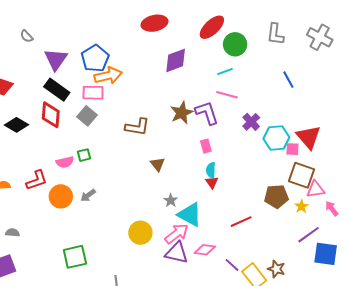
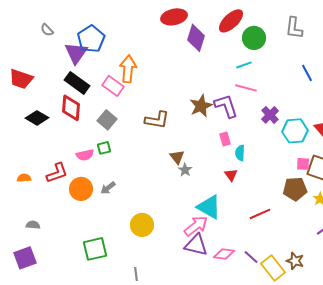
blue pentagon: (95, 58) -> (91, 39), moved
purple diamond: (176, 60) -> (196, 38), moved, turned -52
orange arrow: (108, 76) -> (128, 69), turned -72
pink rectangle: (93, 93) -> (113, 86), turned 35
gray square: (87, 116) -> (107, 120), moved
pink square: (292, 149) -> (303, 164), moved
cyan semicircle: (211, 170) -> (240, 153), moved
gray star: (171, 200) -> (185, 170), moved
yellow circle: (140, 233) -> (142, 225), moved
pink diamond: (205, 250) -> (224, 254), moved

